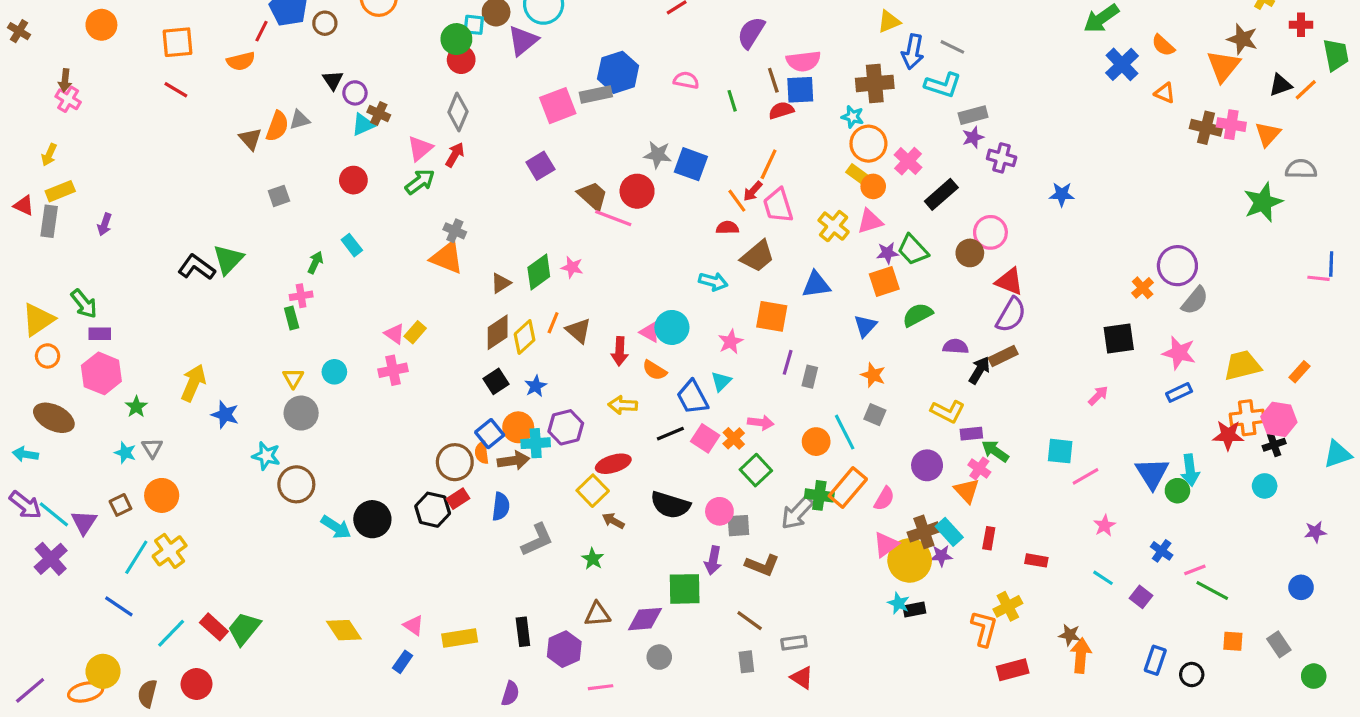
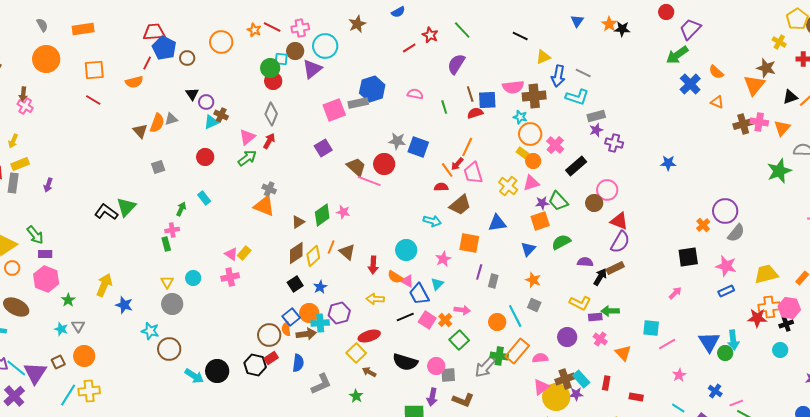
orange circle: (101, 25) -> (46, 59), size x1.4
pink semicircle: (803, 61) -> (513, 87), moved
brown cross: (1206, 128) -> (743, 124), turned -30
blue star: (1062, 194) -> (668, 163), moved
pink triangle: (650, 332) -> (407, 281), moved
green arrow: (995, 451) -> (610, 311), moved, turned -36
orange triangle: (967, 491) -> (623, 353), moved
pink semicircle: (884, 499) -> (540, 358), turned -126
purple triangle: (84, 522) -> (35, 373), size x1.4
yellow cross: (170, 551) -> (89, 391), turned 30

